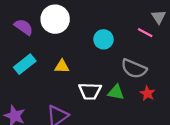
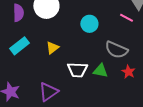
purple semicircle: (24, 27) -> (18, 13), turned 54
yellow triangle: (62, 66) -> (52, 48), turned -40

